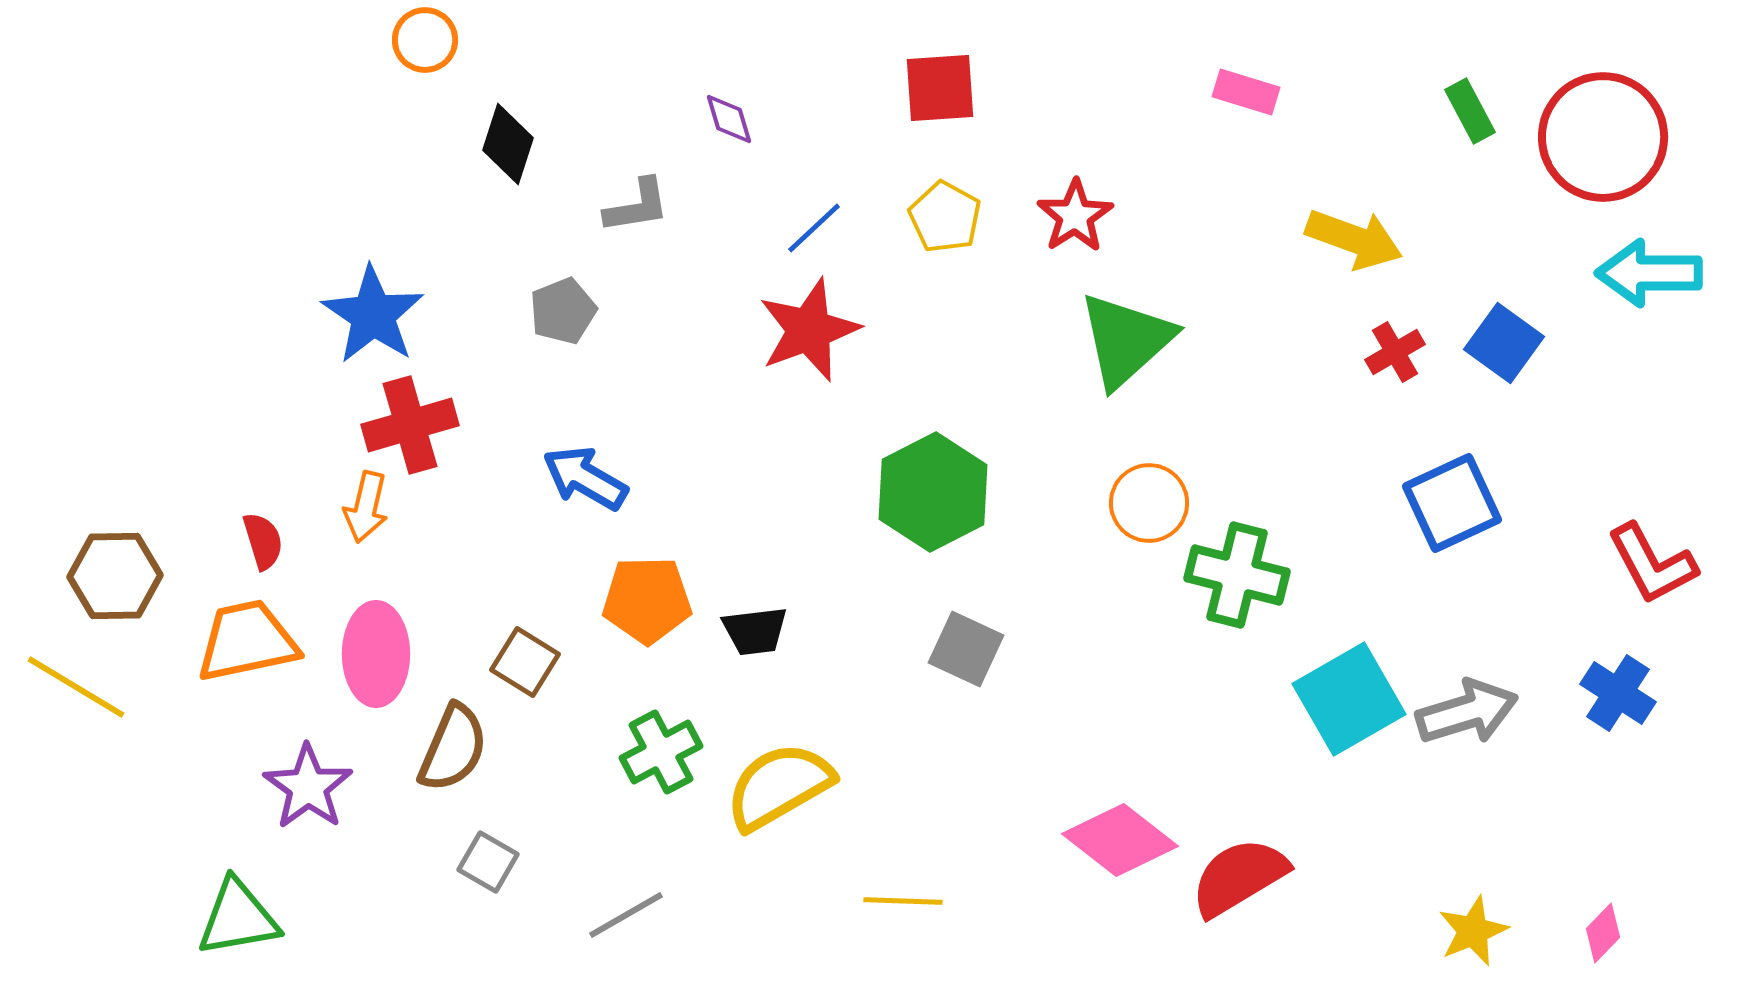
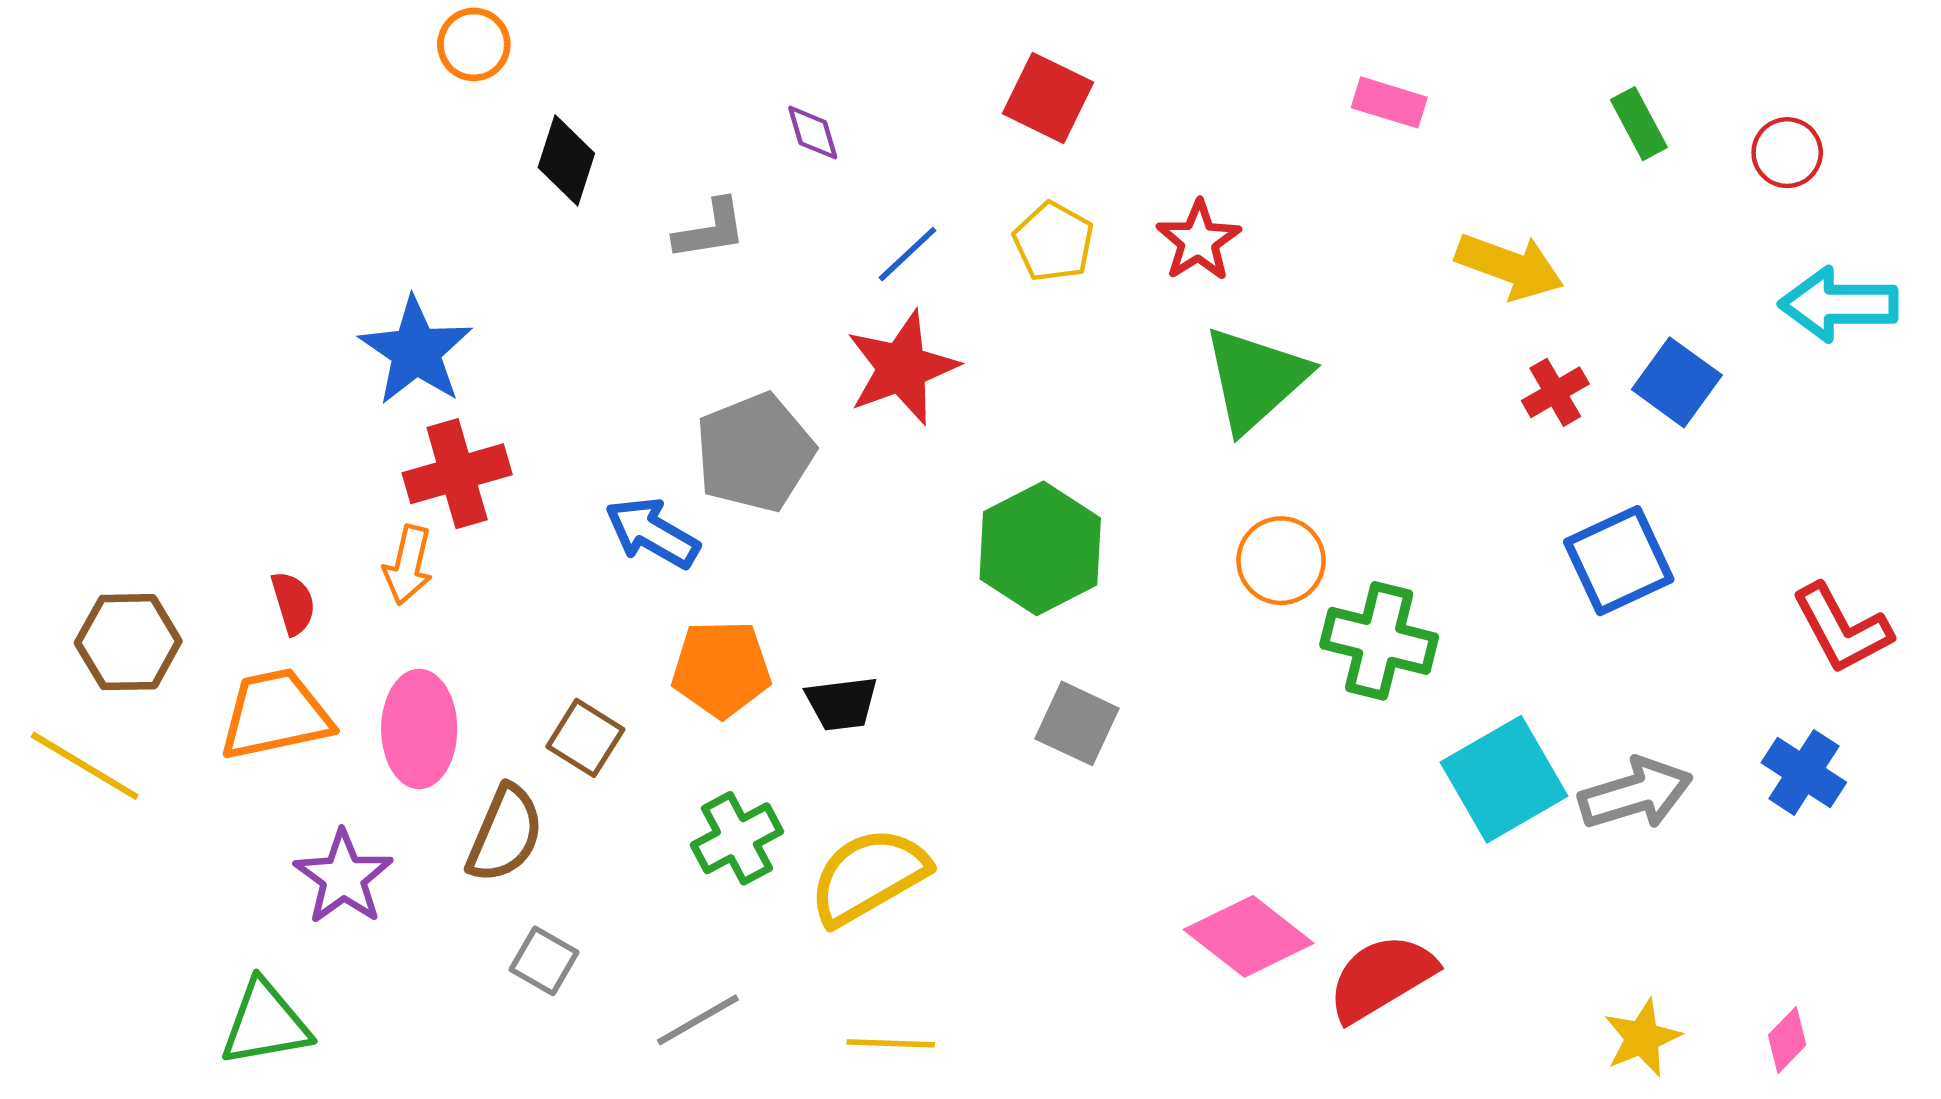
red square: (940, 88) -> (1048, 98), turned 30
red circle: (1603, 137) -> (1787, 153), size x0.5
gray pentagon: (563, 311) -> (755, 453), moved, size x1.6
yellow line: (903, 901) -> (891, 1043), moved

